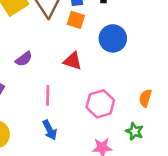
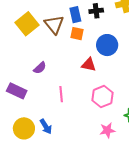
red triangle: (73, 61) -> (89, 65), moved
blue arrow: (50, 130) -> (46, 127), moved

